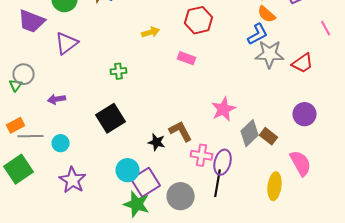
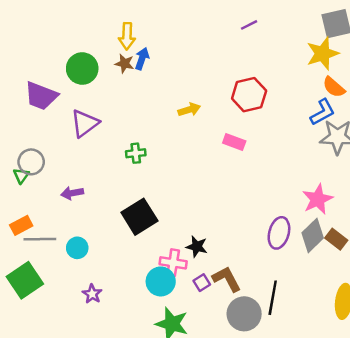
green cross: (119, 71) -> (136, 153), moved
pink star: (224, 109) -> (318, 199), moved
brown L-shape: (181, 131) -> (227, 279), moved
pink cross: (202, 155) -> (173, 263), moved
purple ellipse: (223, 162) -> (279, 233), moved
purple star: (73, 180) -> (92, 294), size x0.6
purple square: (146, 182) -> (202, 283), moved, size x0.5
gray circle: (181, 196) -> (244, 314), moved

